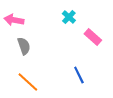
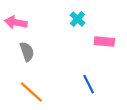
pink rectangle: (93, 37) -> (104, 42), turned -36

